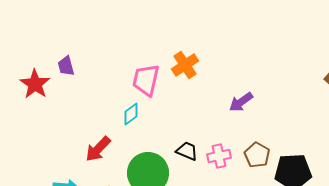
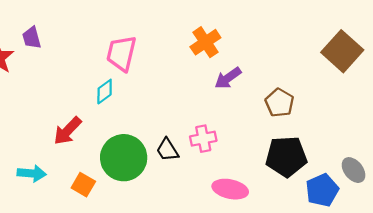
orange cross: (185, 65) -> (205, 42), moved
black trapezoid: (187, 151) -> (167, 150), moved, turned -145
brown pentagon: (257, 155) -> (279, 103), moved

